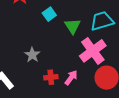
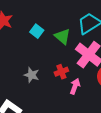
red cross: (51, 77) -> (61, 72), moved

